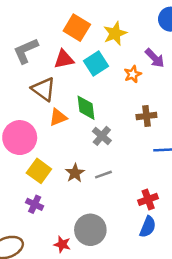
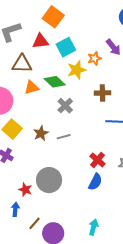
yellow star: (115, 33) -> (77, 70), moved
brown triangle: (44, 89) -> (22, 64), turned -40
green diamond: (86, 108) -> (55, 82), turned -45
red cross: (148, 199) -> (98, 160), turned -35

